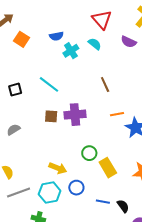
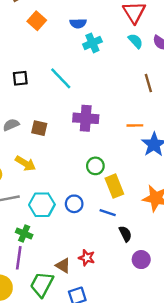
cyan semicircle: (95, 44) -> (135, 41), moved
brown line: (105, 85) -> (148, 83), moved
brown square: (51, 116) -> (39, 128), moved
yellow arrow: (58, 168) -> (25, 163), moved
blue line: (103, 202) -> (108, 213), moved

